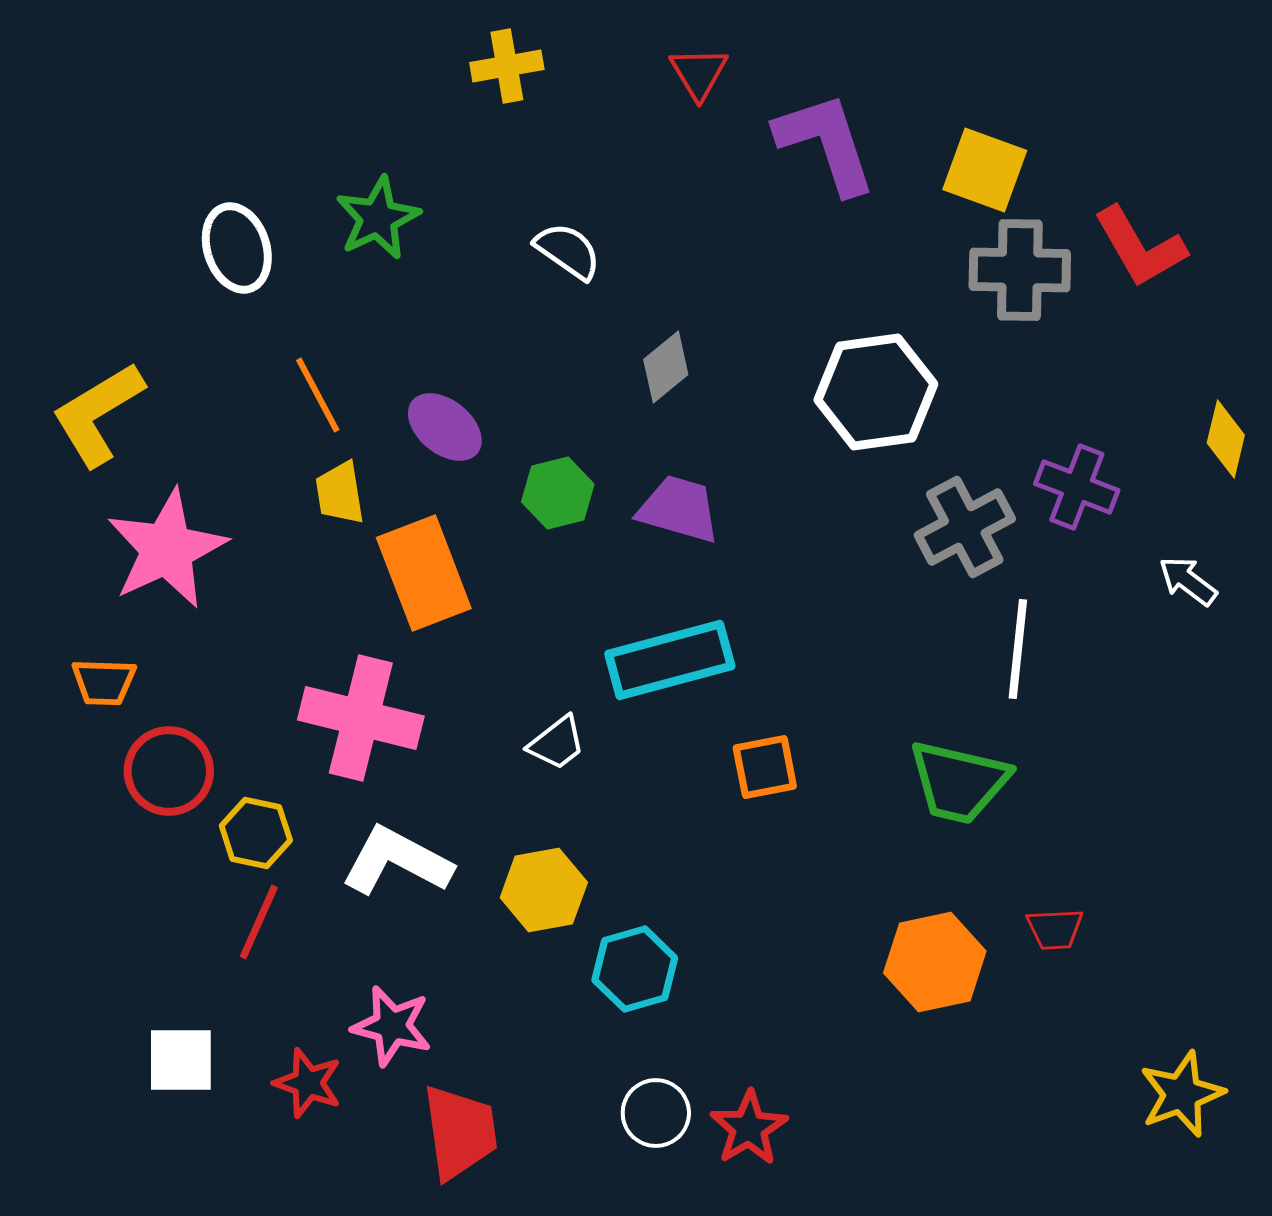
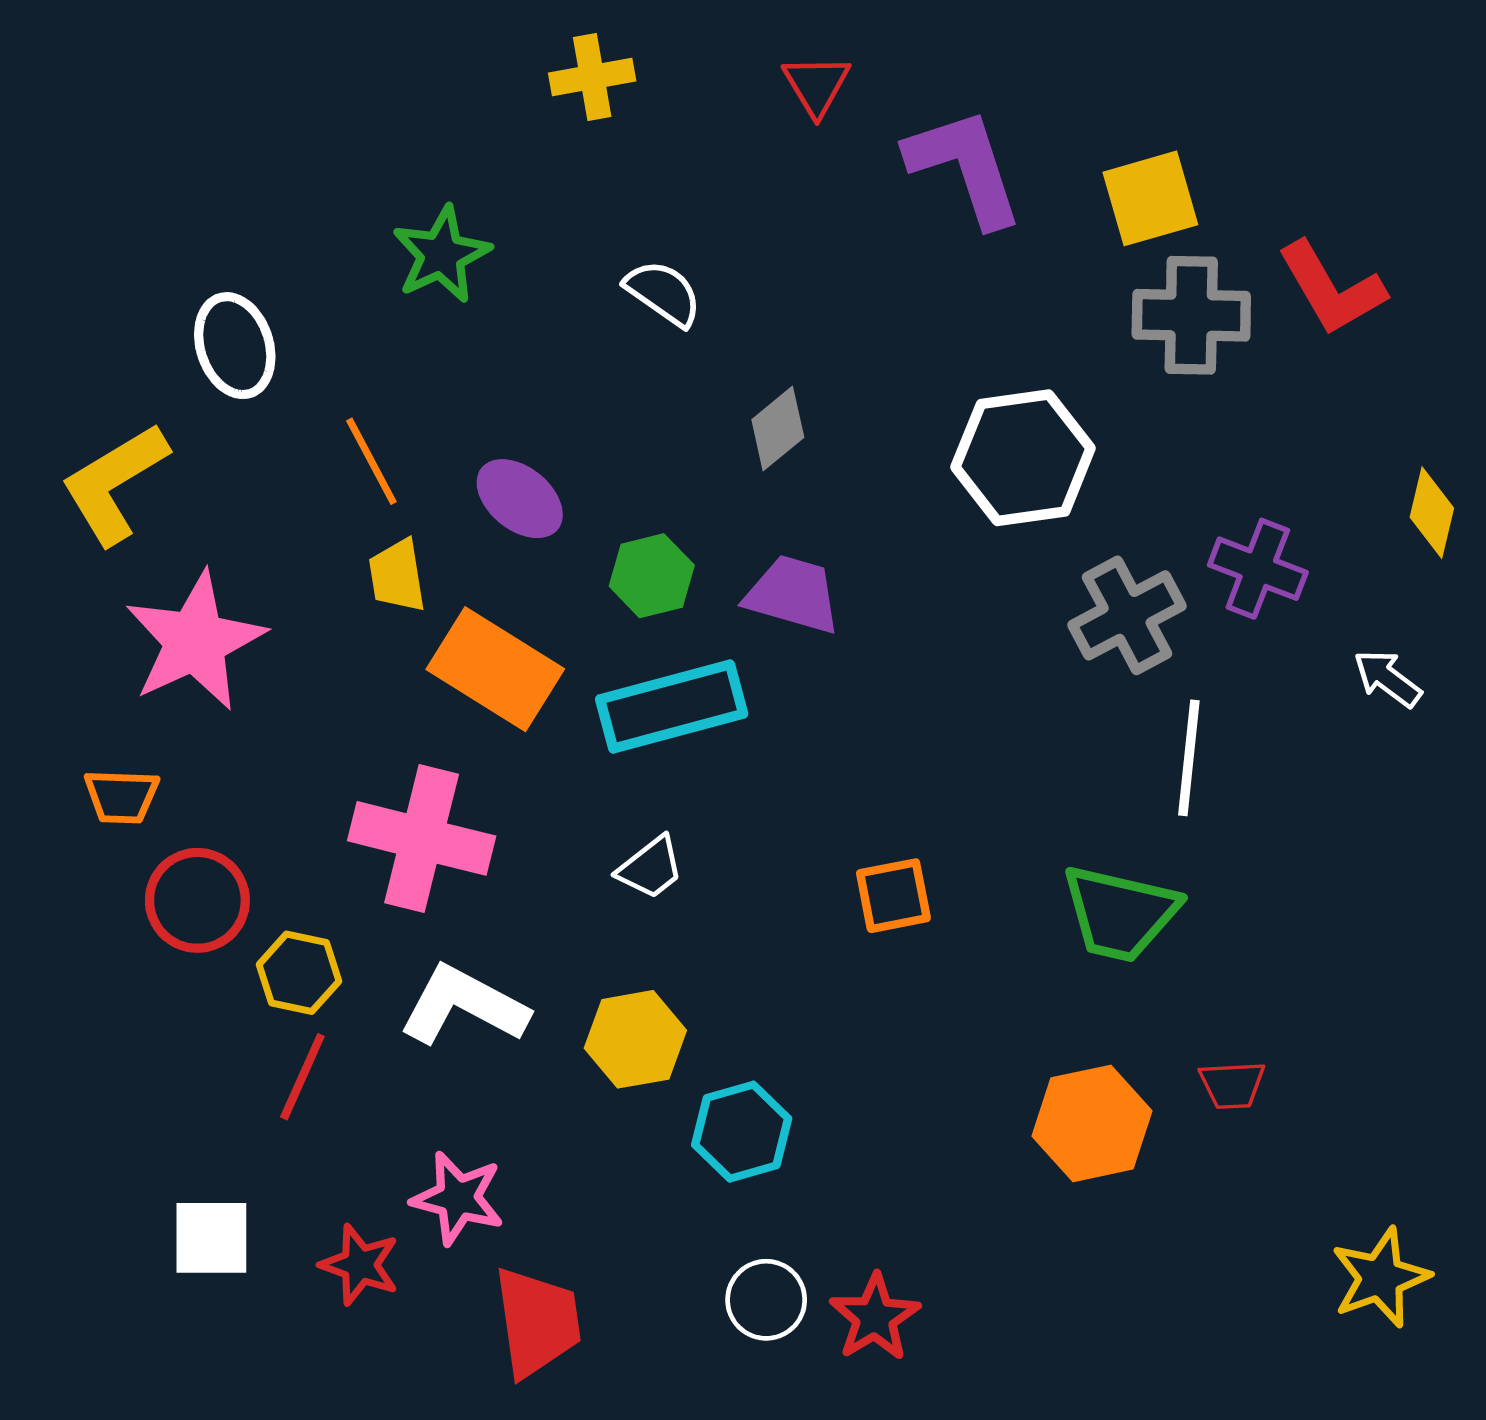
yellow square: (985, 170) -> (1150, 198), turned -36
white ellipse: (237, 248) -> (235, 346), moved
orange rectangle: (424, 573) -> (495, 669), turned -37
cyan rectangle: (670, 660) -> (672, 706), moved

